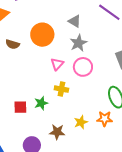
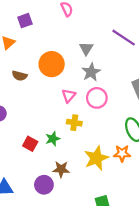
gray triangle: (75, 21) -> (86, 49), turned 32
red square: (20, 107) -> (30, 144), turned 32
yellow star: (81, 122) -> (96, 158), size x1.6
brown star: (57, 132) -> (61, 169), moved

